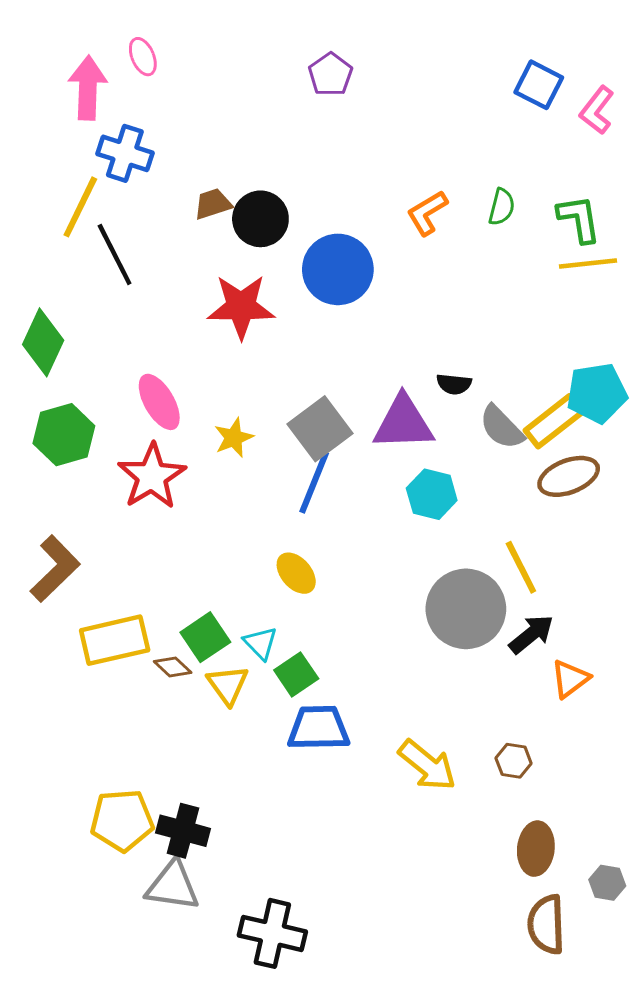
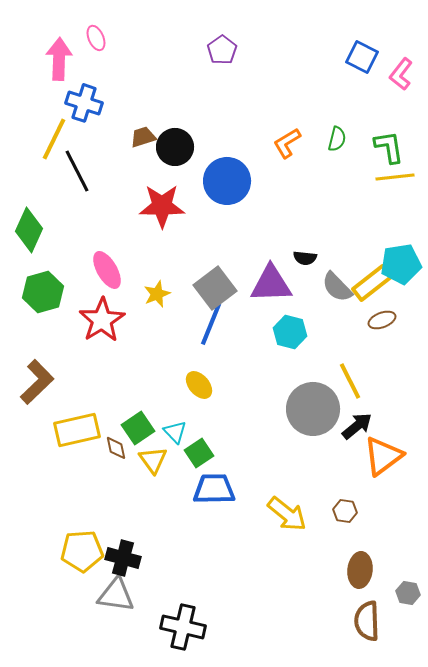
brown ellipse: (569, 476) -> (382, 320), size x0.7
brown diamond: (173, 667) -> (116, 448), turned 35
orange triangle: (570, 679) -> (383, 456), size x1.5

